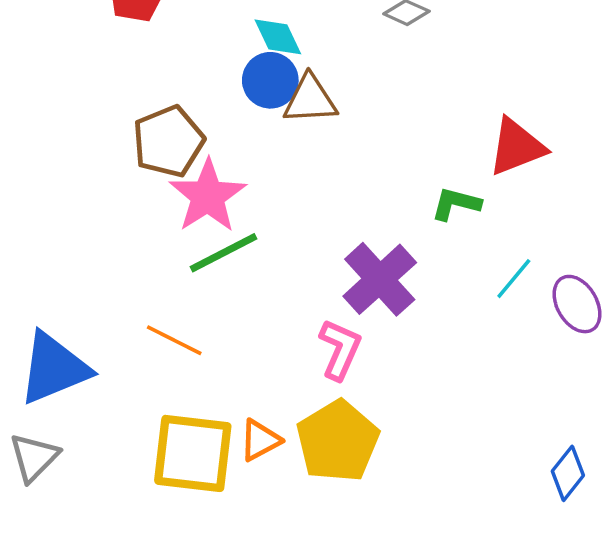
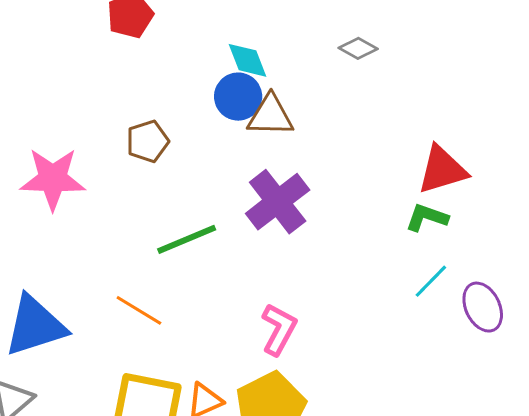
brown pentagon: (168, 141) -> (148, 141), size x0.7
pink star: (208, 196) -> (53, 179), moved, turned 30
green L-shape: (456, 204) -> (427, 217), moved
purple cross: (380, 279) -> (278, 202), moved

